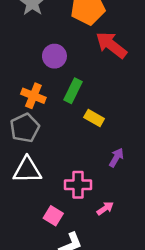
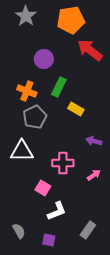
gray pentagon: (25, 128) -> (35, 117), moved
purple arrow: (116, 158) -> (94, 141), turned -105
pink arrow: (105, 208) -> (94, 175), moved

